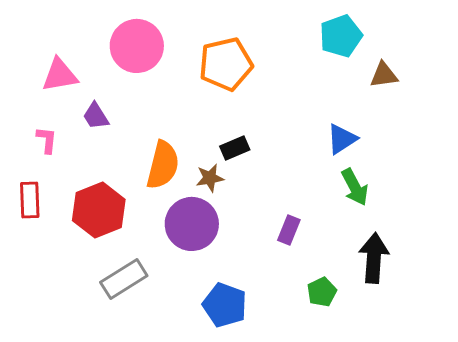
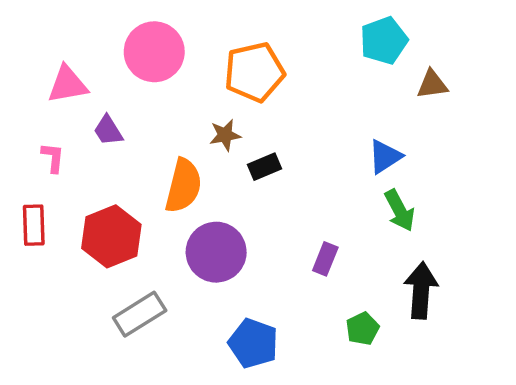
brown star: (210, 178) -> (225, 135), moved

